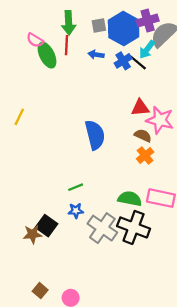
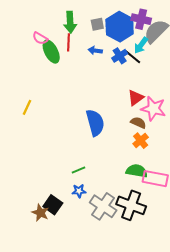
purple cross: (148, 20) -> (141, 19), turned 30
red triangle: (140, 108) -> (136, 98), turned -30
green semicircle: (130, 199) -> (137, 171), moved
brown star: (33, 234) -> (40, 213), turned 30

